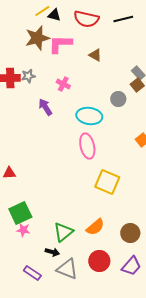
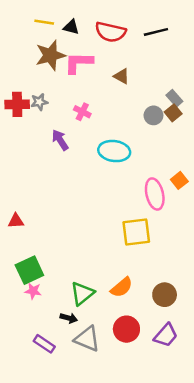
yellow line: (42, 11) -> (44, 22), moved, turned 42
gray circle: (118, 99) -> (153, 115), moved
pink ellipse: (87, 146) -> (155, 194), moved
yellow square: (107, 182) -> (136, 232), turned -30

